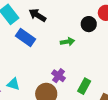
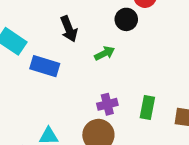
black arrow: (37, 15) -> (69, 29), moved, turned -126
purple cross: (59, 76) -> (107, 104), turned -32

